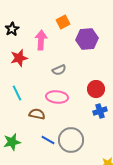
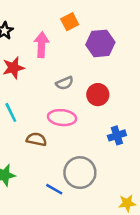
red circle: (96, 89) -> (98, 95), moved
blue line: (48, 140) -> (54, 189), moved

